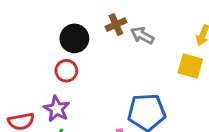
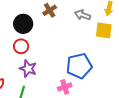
gray arrow: (142, 35) -> (83, 15), moved
purple star: (57, 109) -> (28, 69), moved

